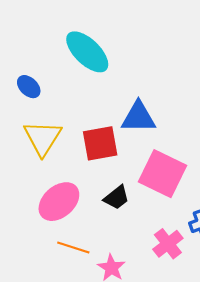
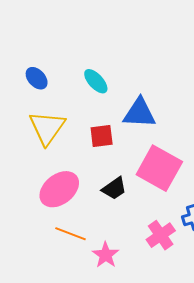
cyan ellipse: (87, 52) -> (96, 81), moved, size x0.6
red square: (100, 143) -> (102, 136), size x0.7

